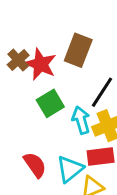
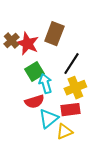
cyan arrow: (81, 120) -> (45, 84), moved
red semicircle: (35, 165) -> (34, 102), moved, turned 108

